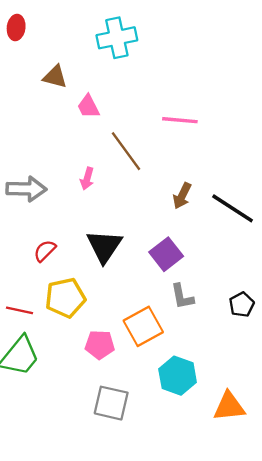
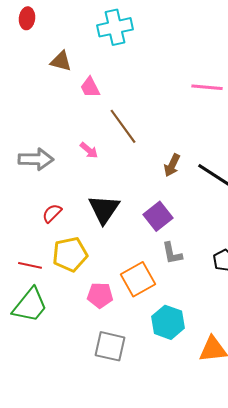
pink line: (180, 120) -> (207, 87), moved
pink arrow: (87, 179) -> (89, 150), turned -66

